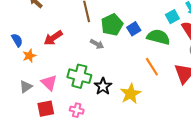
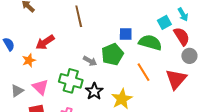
green pentagon: (112, 25) -> (112, 54), moved
blue square: (134, 29) -> (126, 34), turned 32
gray arrow: (97, 44) -> (90, 61), moved
orange star: (29, 56) -> (29, 60), moved

